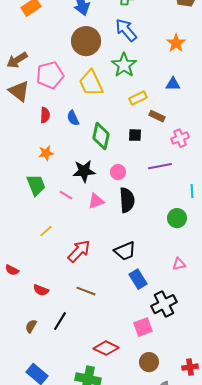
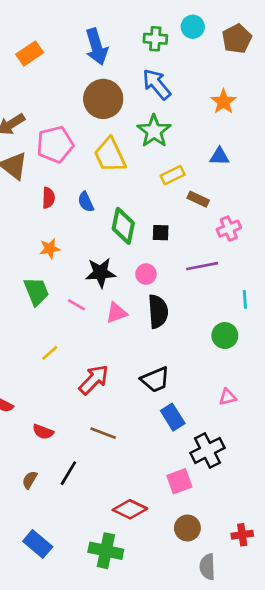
black square: (135, 135) -> (161, 233), moved

